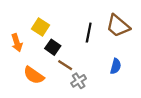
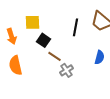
yellow square: (40, 27) -> (33, 22), turned -35
orange semicircle: (34, 75) -> (16, 65), moved, turned 42

